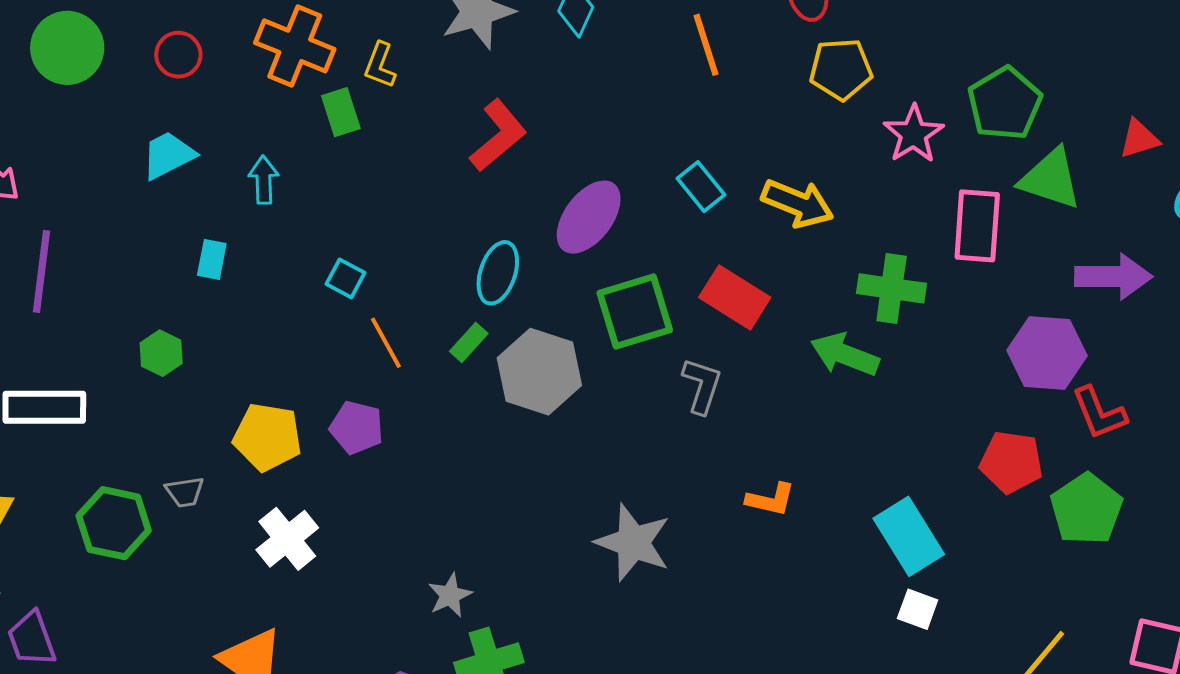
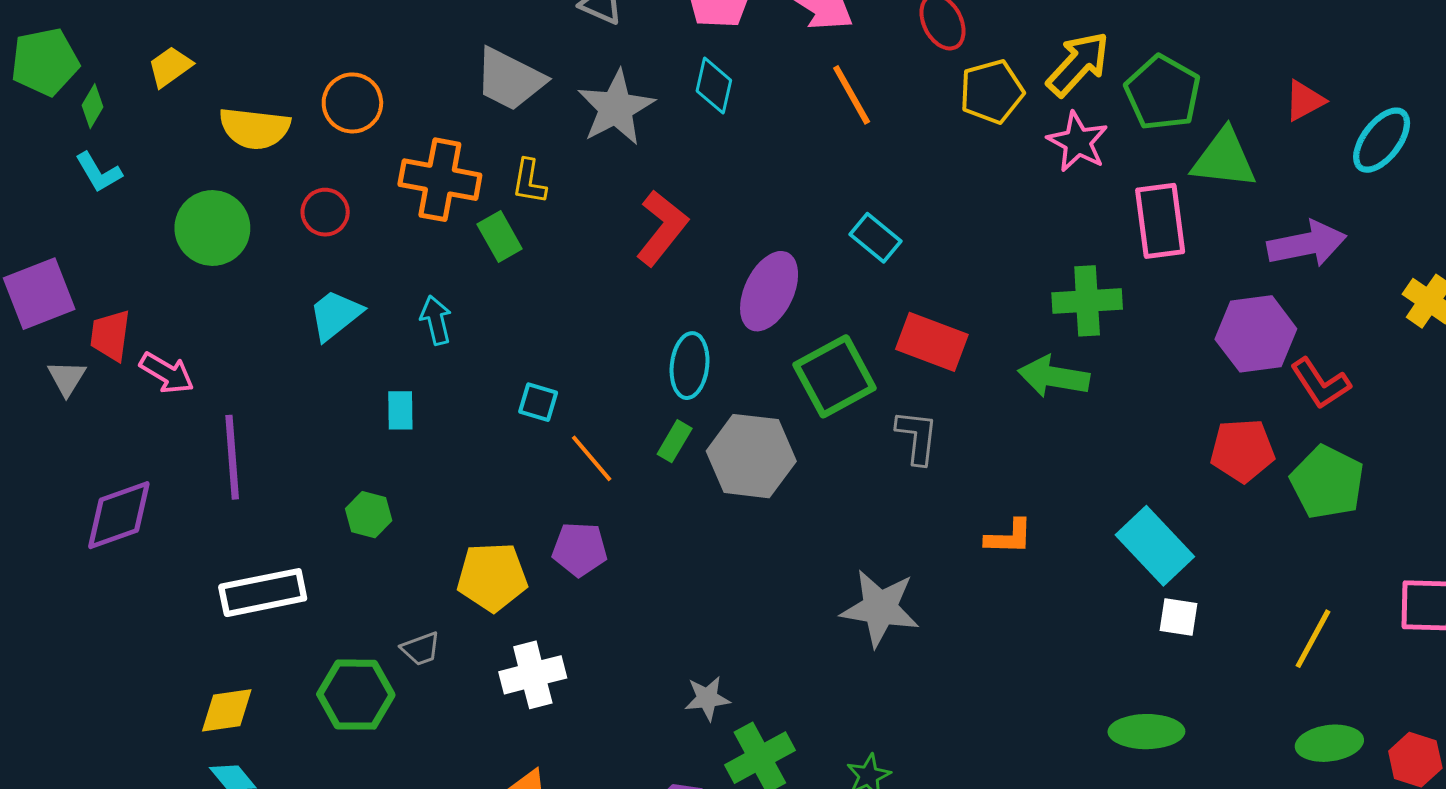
yellow arrow: (798, 203) -> (1078, 64), moved, turned -58
white cross: (287, 539) -> (533, 675), turned 36
gray star: (450, 595) -> (707, 698), turned 30

